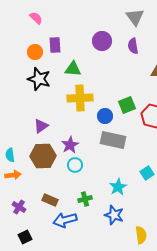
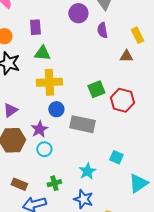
purple circle: (102, 41) -> (78, 13), moved
purple rectangle: (55, 45) -> (35, 27), moved
blue circle: (105, 116) -> (56, 109), moved
cyan square: (147, 173) -> (116, 157), turned -32

